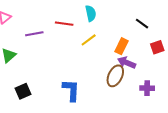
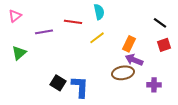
black line: (142, 24) -> (160, 23), moved
brown ellipse: (115, 76) -> (123, 73), turned 55
black square: (23, 91) -> (58, 83), moved, turned -35

